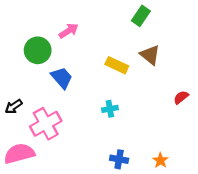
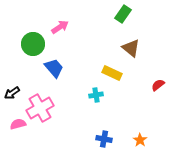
yellow rectangle: (117, 65) -> (112, 73), moved
pink semicircle: (19, 154) -> (18, 124), moved, size x0.6

